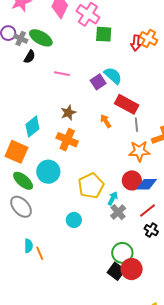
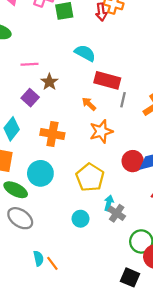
purple square: (98, 82) -> (30, 98), moved
brown star: (68, 113) -> (49, 82), moved
gray line: (136, 125) -> (123, 100), turned 32
orange star: (139, 151) -> (101, 131), moved
cyan arrow: (113, 198) -> (109, 203), moved
gray cross: (118, 212) -> (117, 213), moved
black square: (116, 271) -> (130, 277), moved

